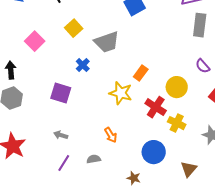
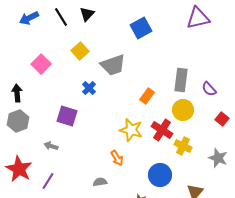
gray rectangle: (200, 25) -> (181, 80), moved
yellow star: (121, 93) -> (131, 130), moved
gray arrow: (61, 135) -> (51, 146), moved
purple line: (64, 163) -> (48, 181), moved

